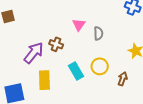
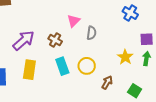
brown cross: (56, 44) -> (55, 40), moved

